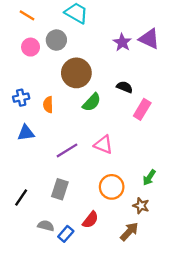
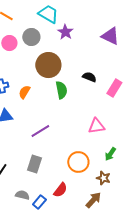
purple star: (122, 42) -> (65, 32), moved
green semicircle: (92, 102) -> (61, 90), turned -54
orange semicircle: (48, 105) -> (24, 92), turned 32
pink rectangle: (142, 109) -> (114, 88), moved
pink triangle: (103, 145) -> (96, 126), moved, turned -30

